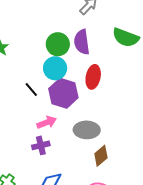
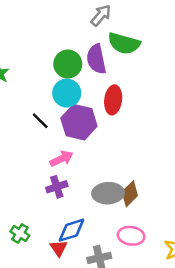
green semicircle: (126, 38) -> (124, 43), moved
gray ellipse: (87, 130) -> (108, 193), moved

